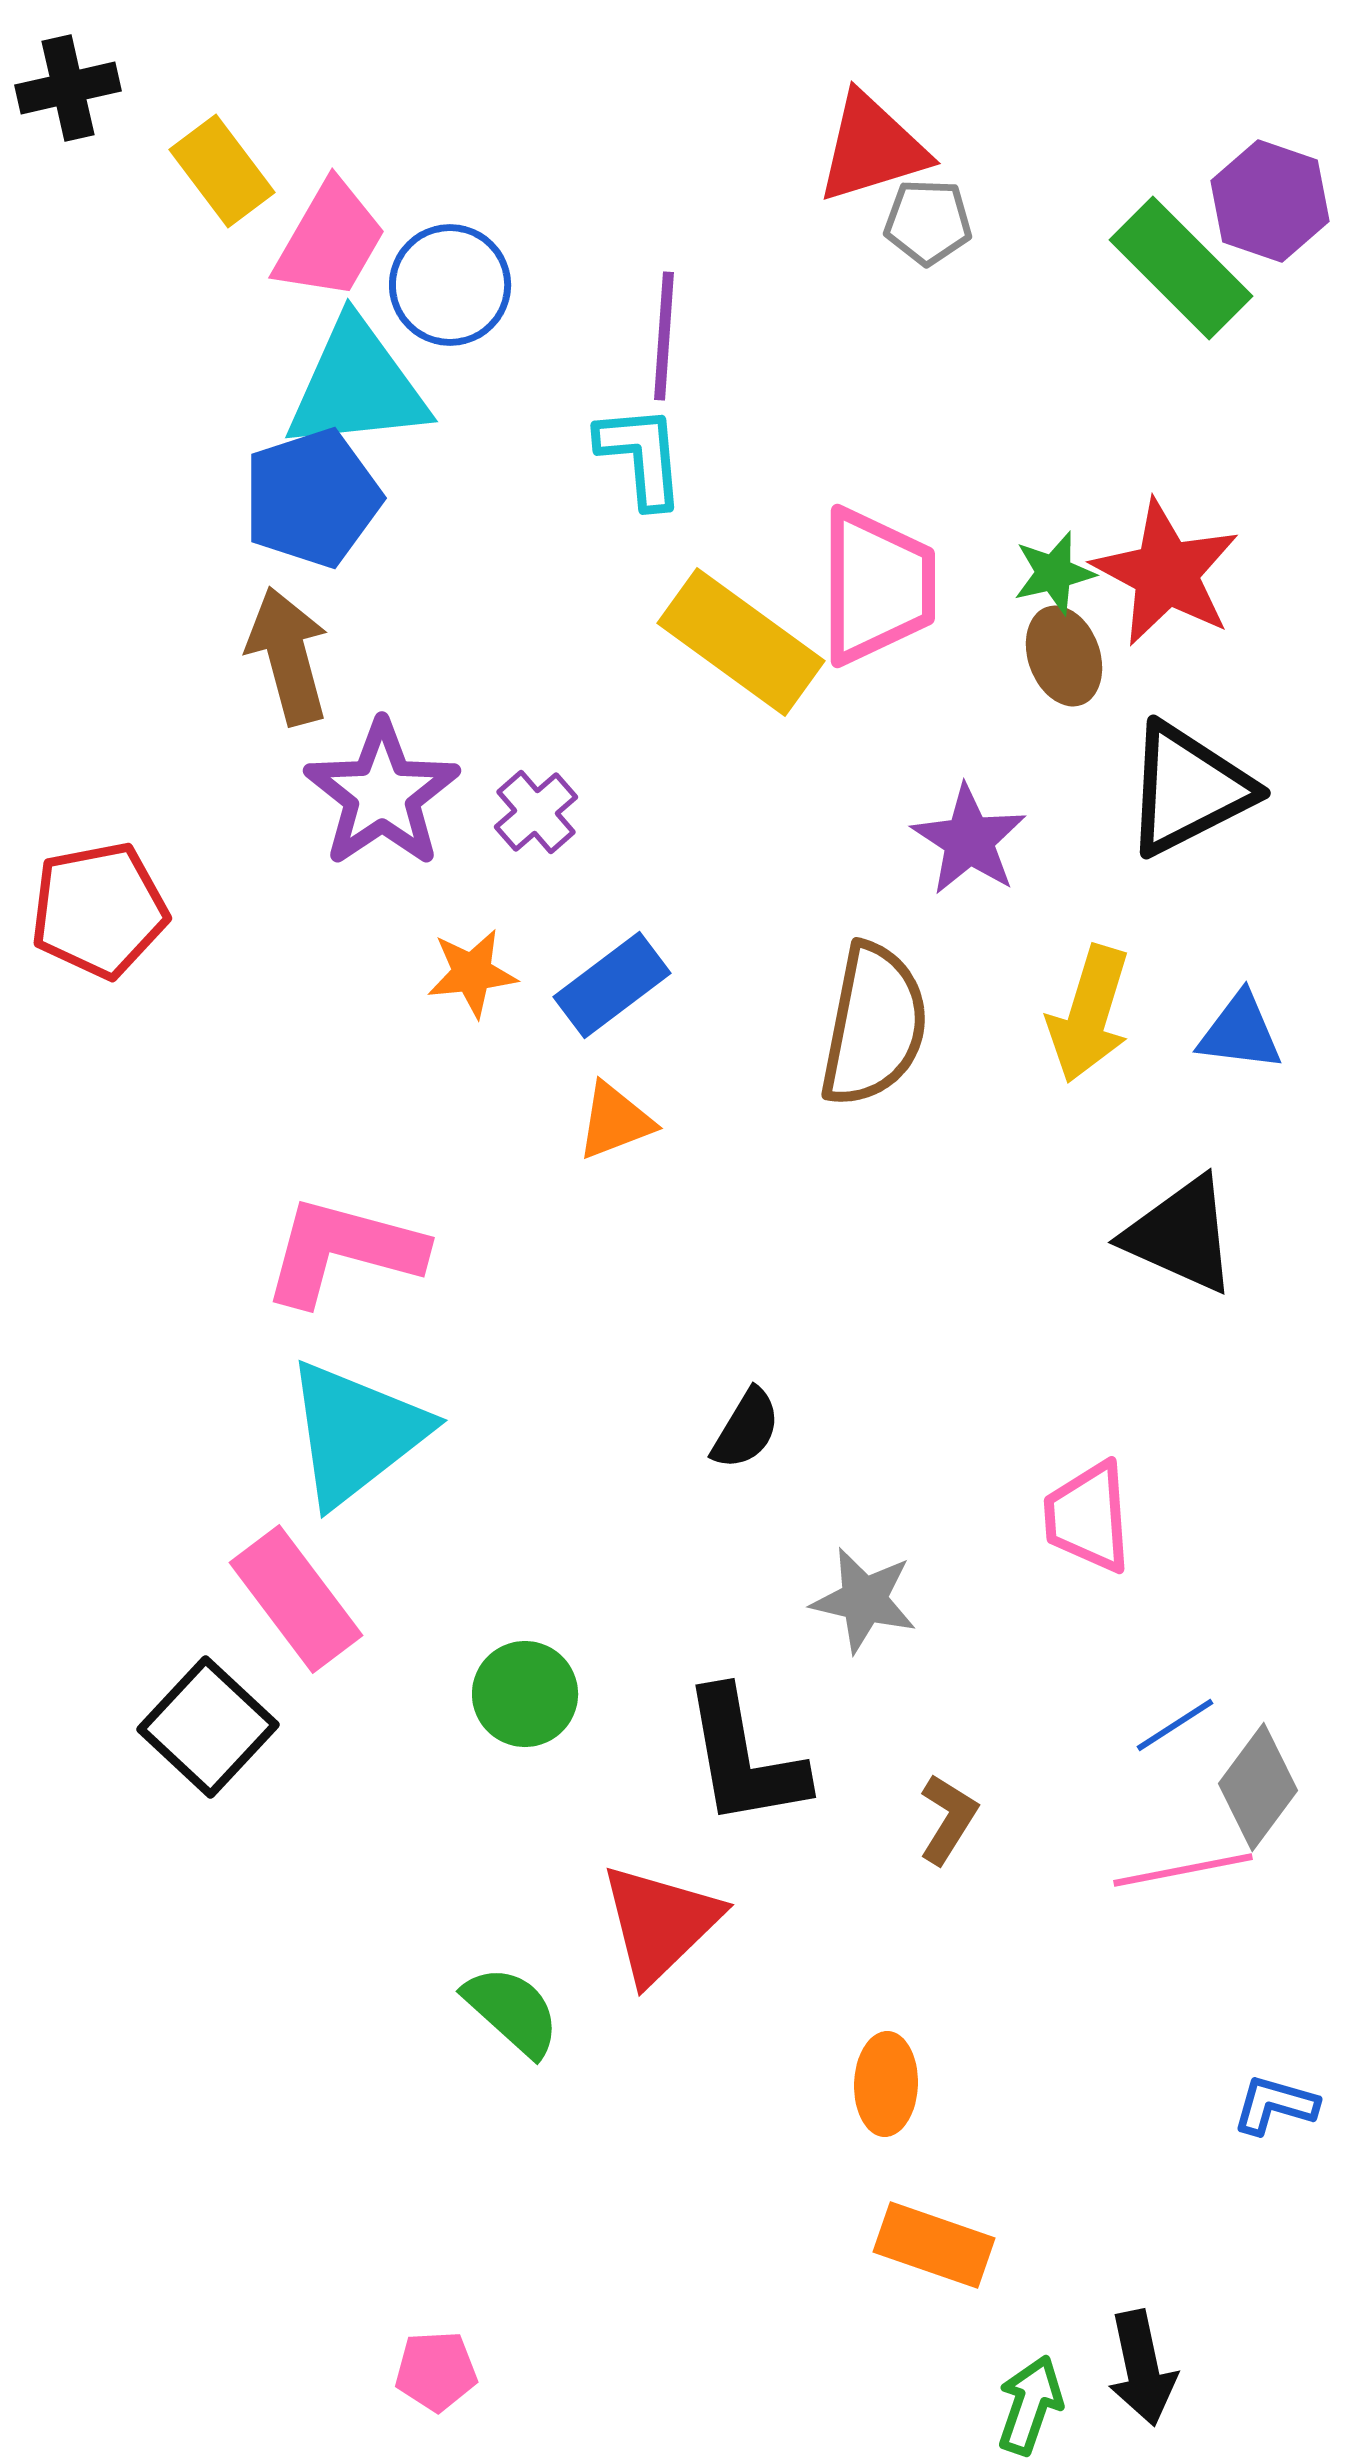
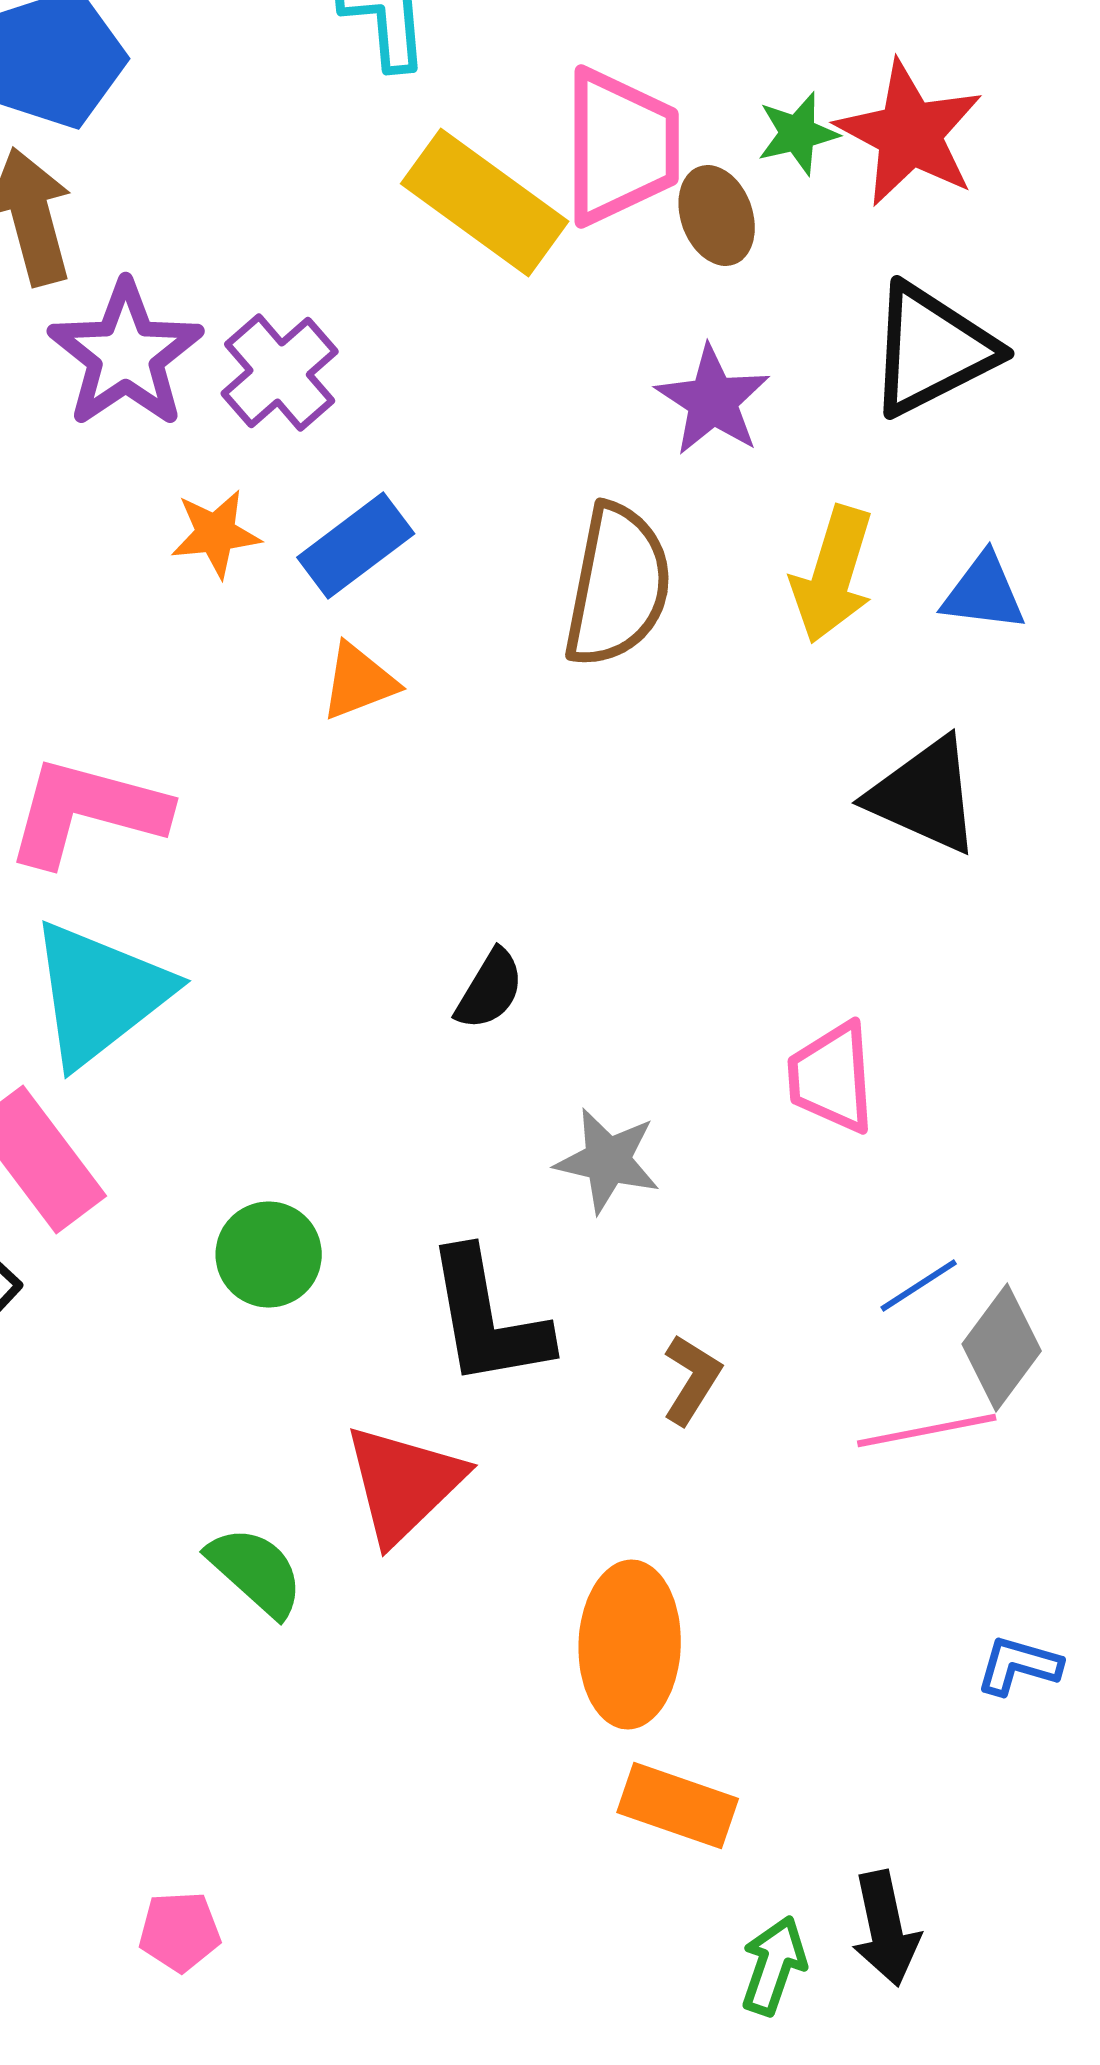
brown ellipse: (1064, 656) -> (717, 216), moved
purple cross: (536, 812) -> (280, 372), size x1.4
orange ellipse: (886, 2084) -> (630, 1644), size x1.6

